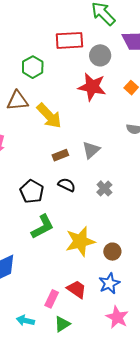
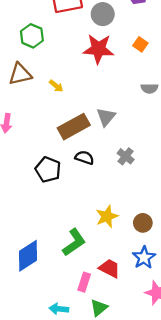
yellow arrow: (49, 116) -> (56, 86), size x0.5
brown rectangle: (60, 155) -> (74, 127), size x1.8
green L-shape: (42, 227) -> (74, 242), moved
yellow star: (80, 241) -> (107, 216), size x0.7

